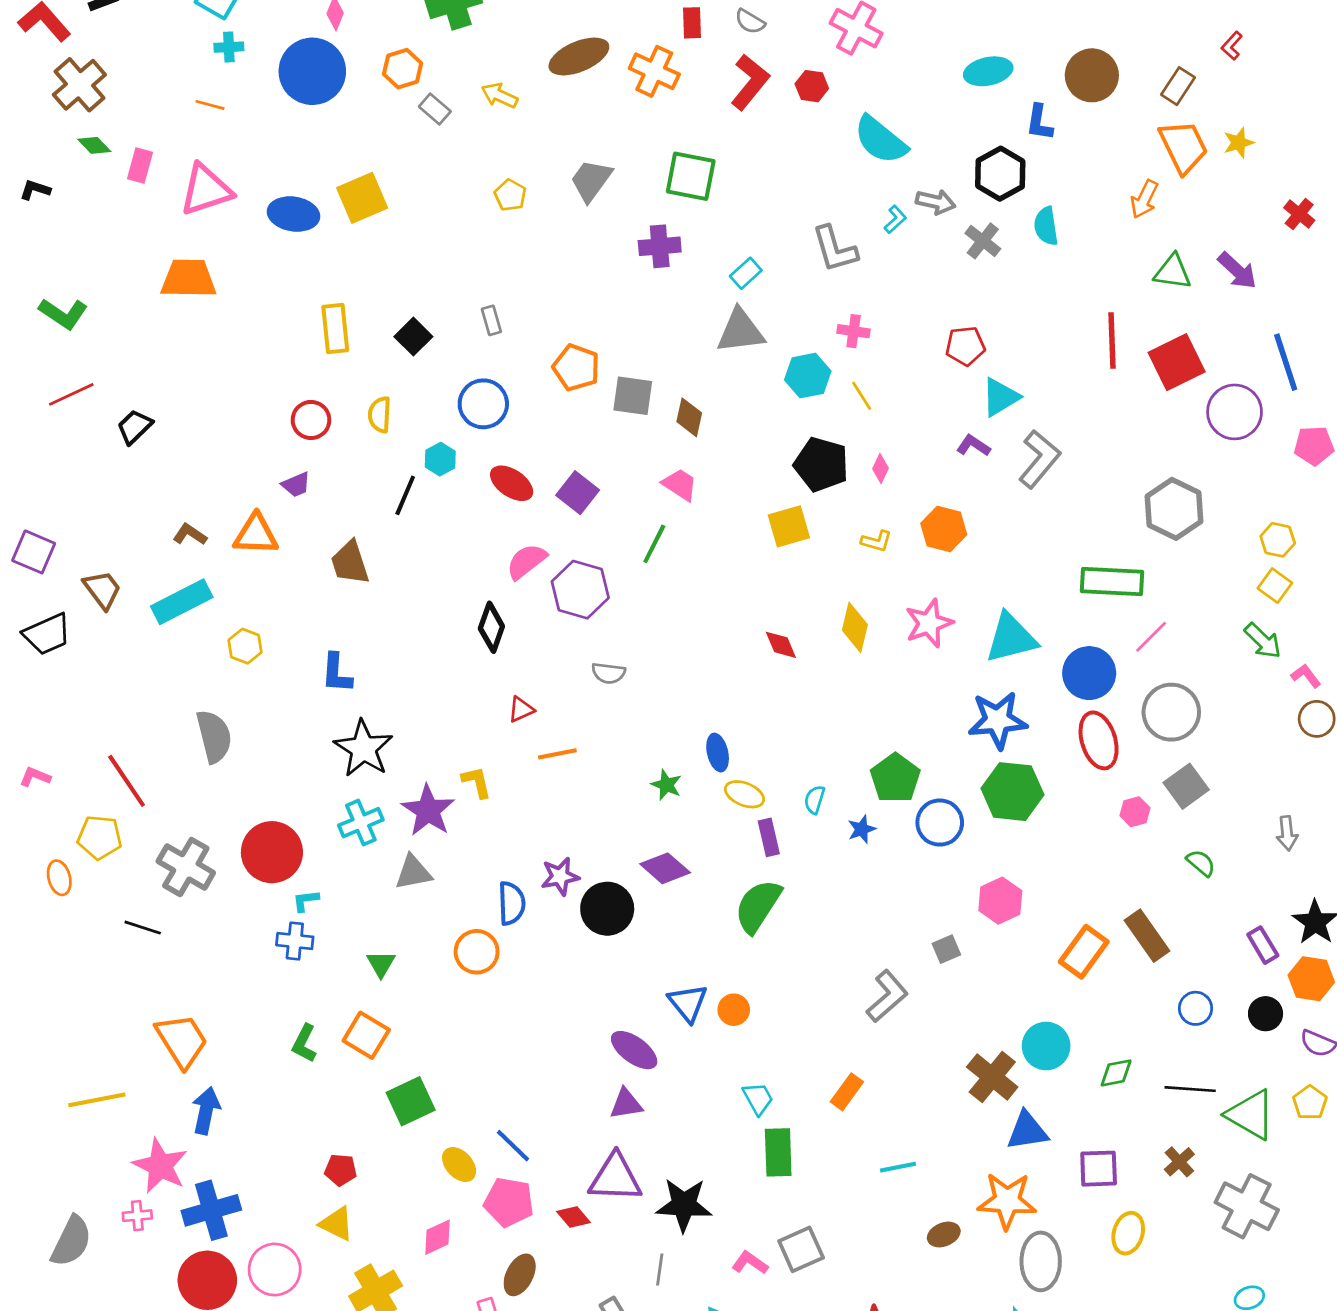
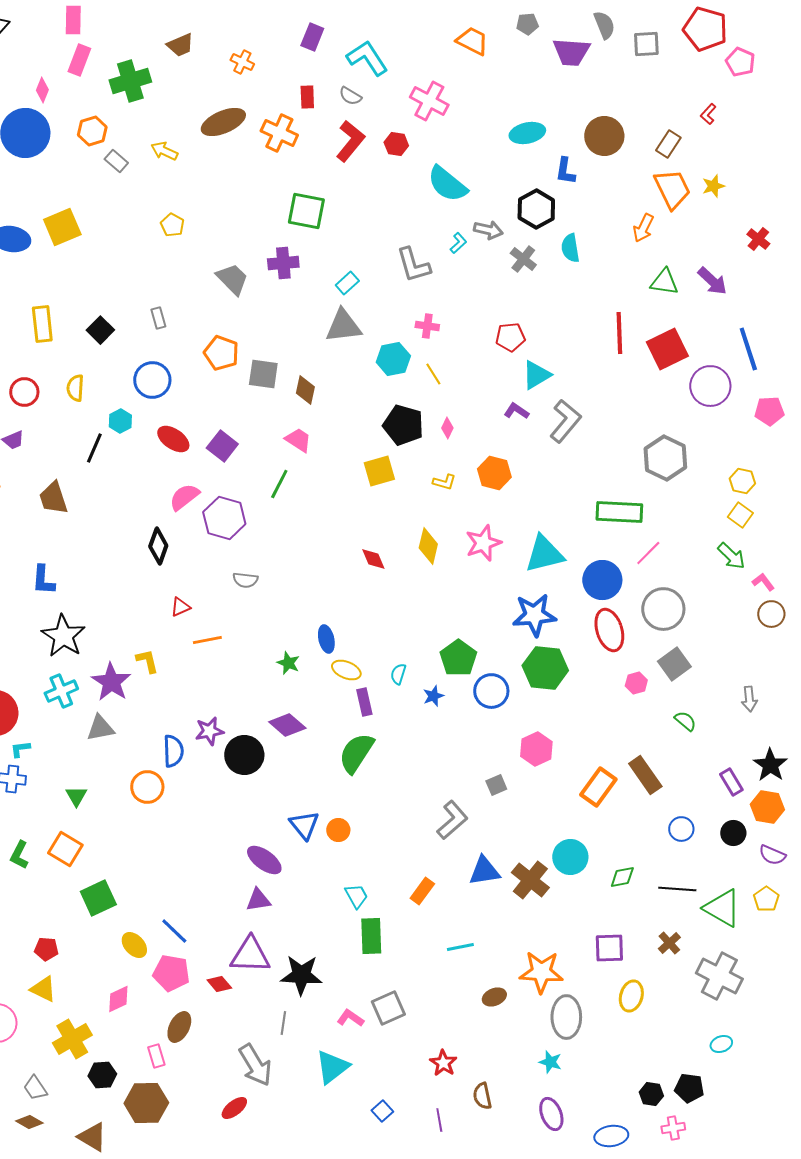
gray trapezoid: (591, 180) -> (232, 279), moved, turned 99
blue triangle: (1027, 1131) -> (484, 871), moved

